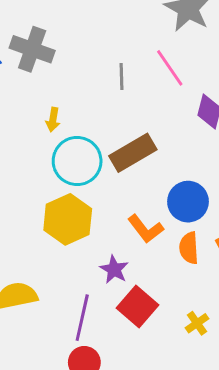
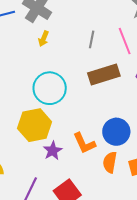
yellow arrow: (53, 120) -> (44, 39), moved
brown rectangle: (133, 153) -> (104, 75), moved
purple star: (114, 269) -> (53, 151), moved

